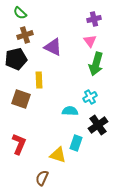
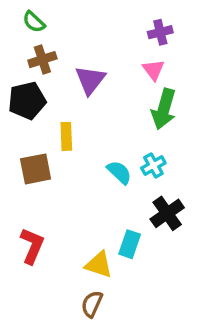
purple triangle: (53, 47) -> (90, 80), turned 42
brown square: (21, 99) -> (36, 169), turned -30
cyan semicircle: (70, 111) -> (119, 172), moved, turned 42
brown semicircle: (42, 178) -> (92, 304), moved

